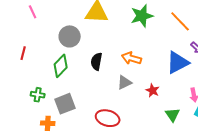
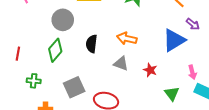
red line: (23, 53) -> (18, 54), moved
gray triangle: (124, 83) -> (121, 64), turned 49
gray square: (65, 104) -> (74, 87), moved

